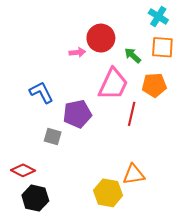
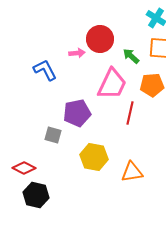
blue L-shape: (41, 92) -> (45, 70), moved
yellow hexagon: (108, 193) -> (94, 157), moved

